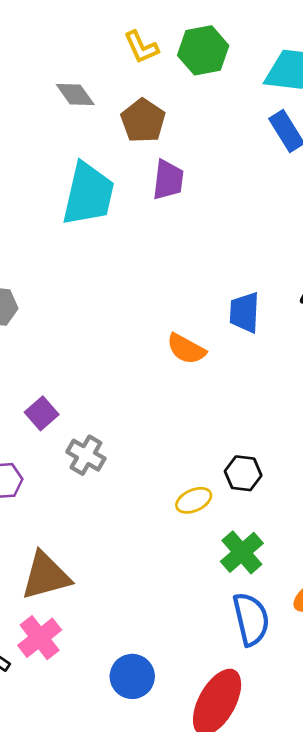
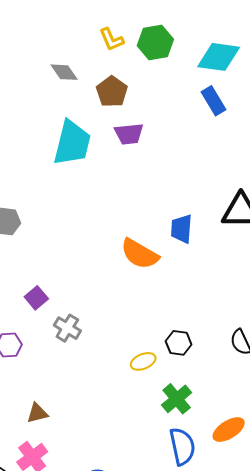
purple trapezoid: (168, 180) -> (129, 134), turned 76
orange semicircle: (186, 349) -> (140, 254), size x1.4
brown triangle: (46, 576) -> (37, 413), size x0.6

